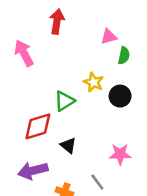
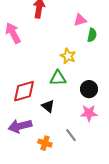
black circle: (120, 96) -> (89, 89), moved
green triangle: (64, 101) -> (58, 78), moved, turned 30

